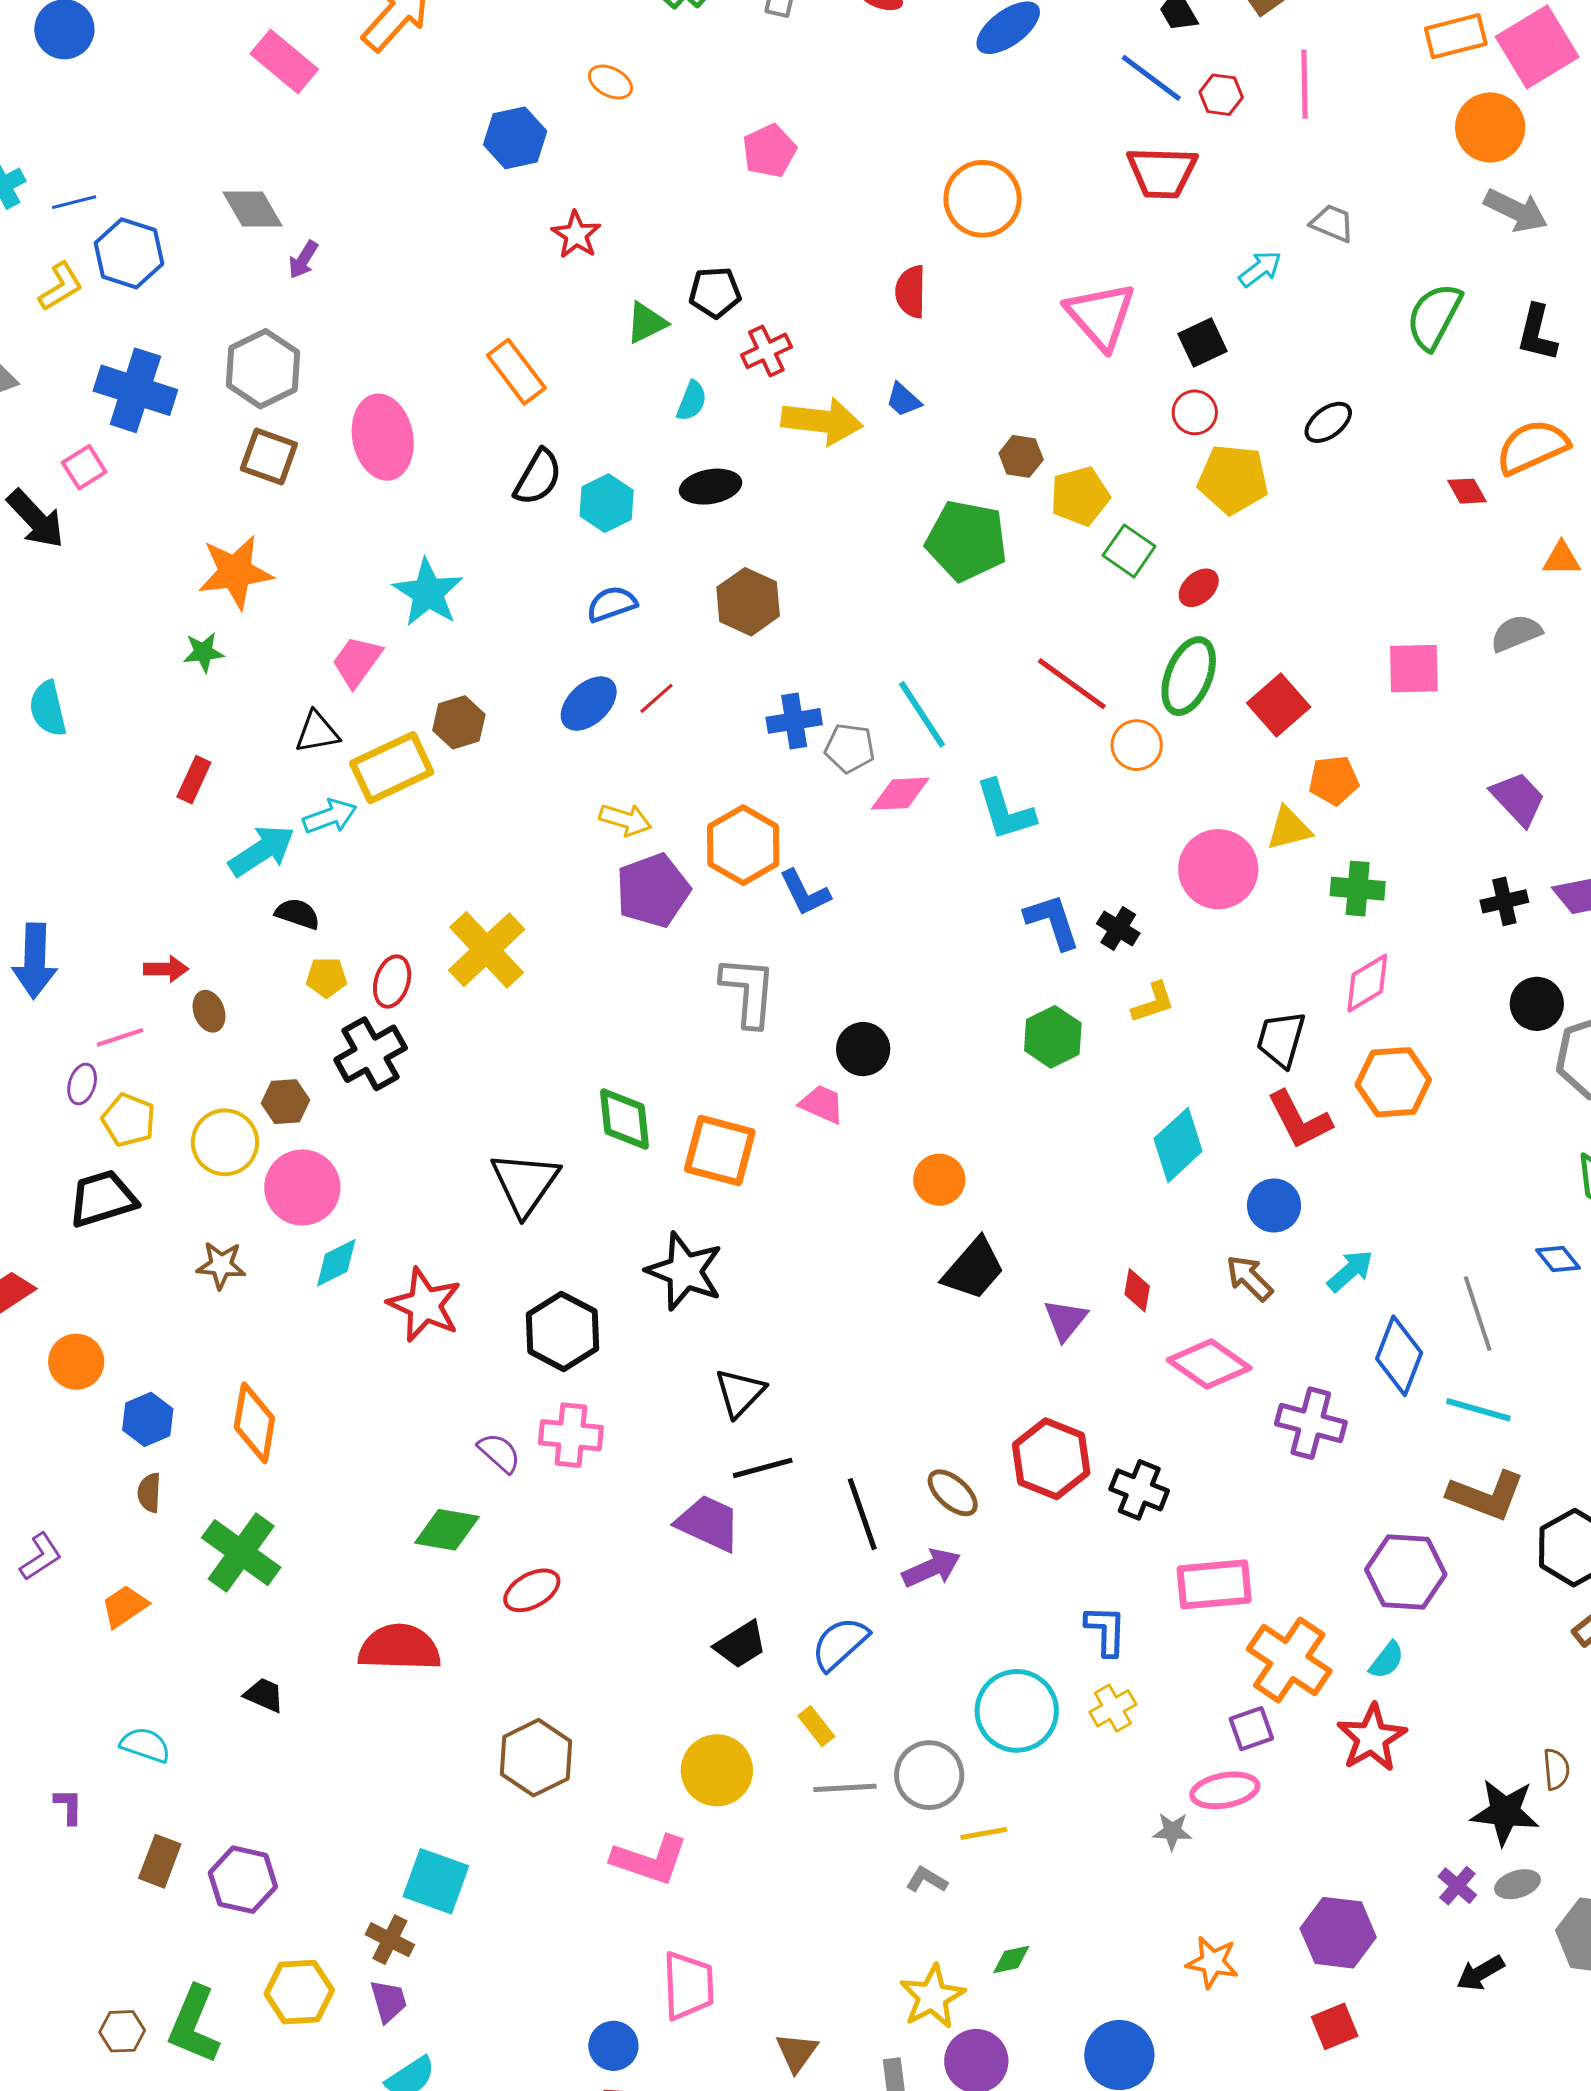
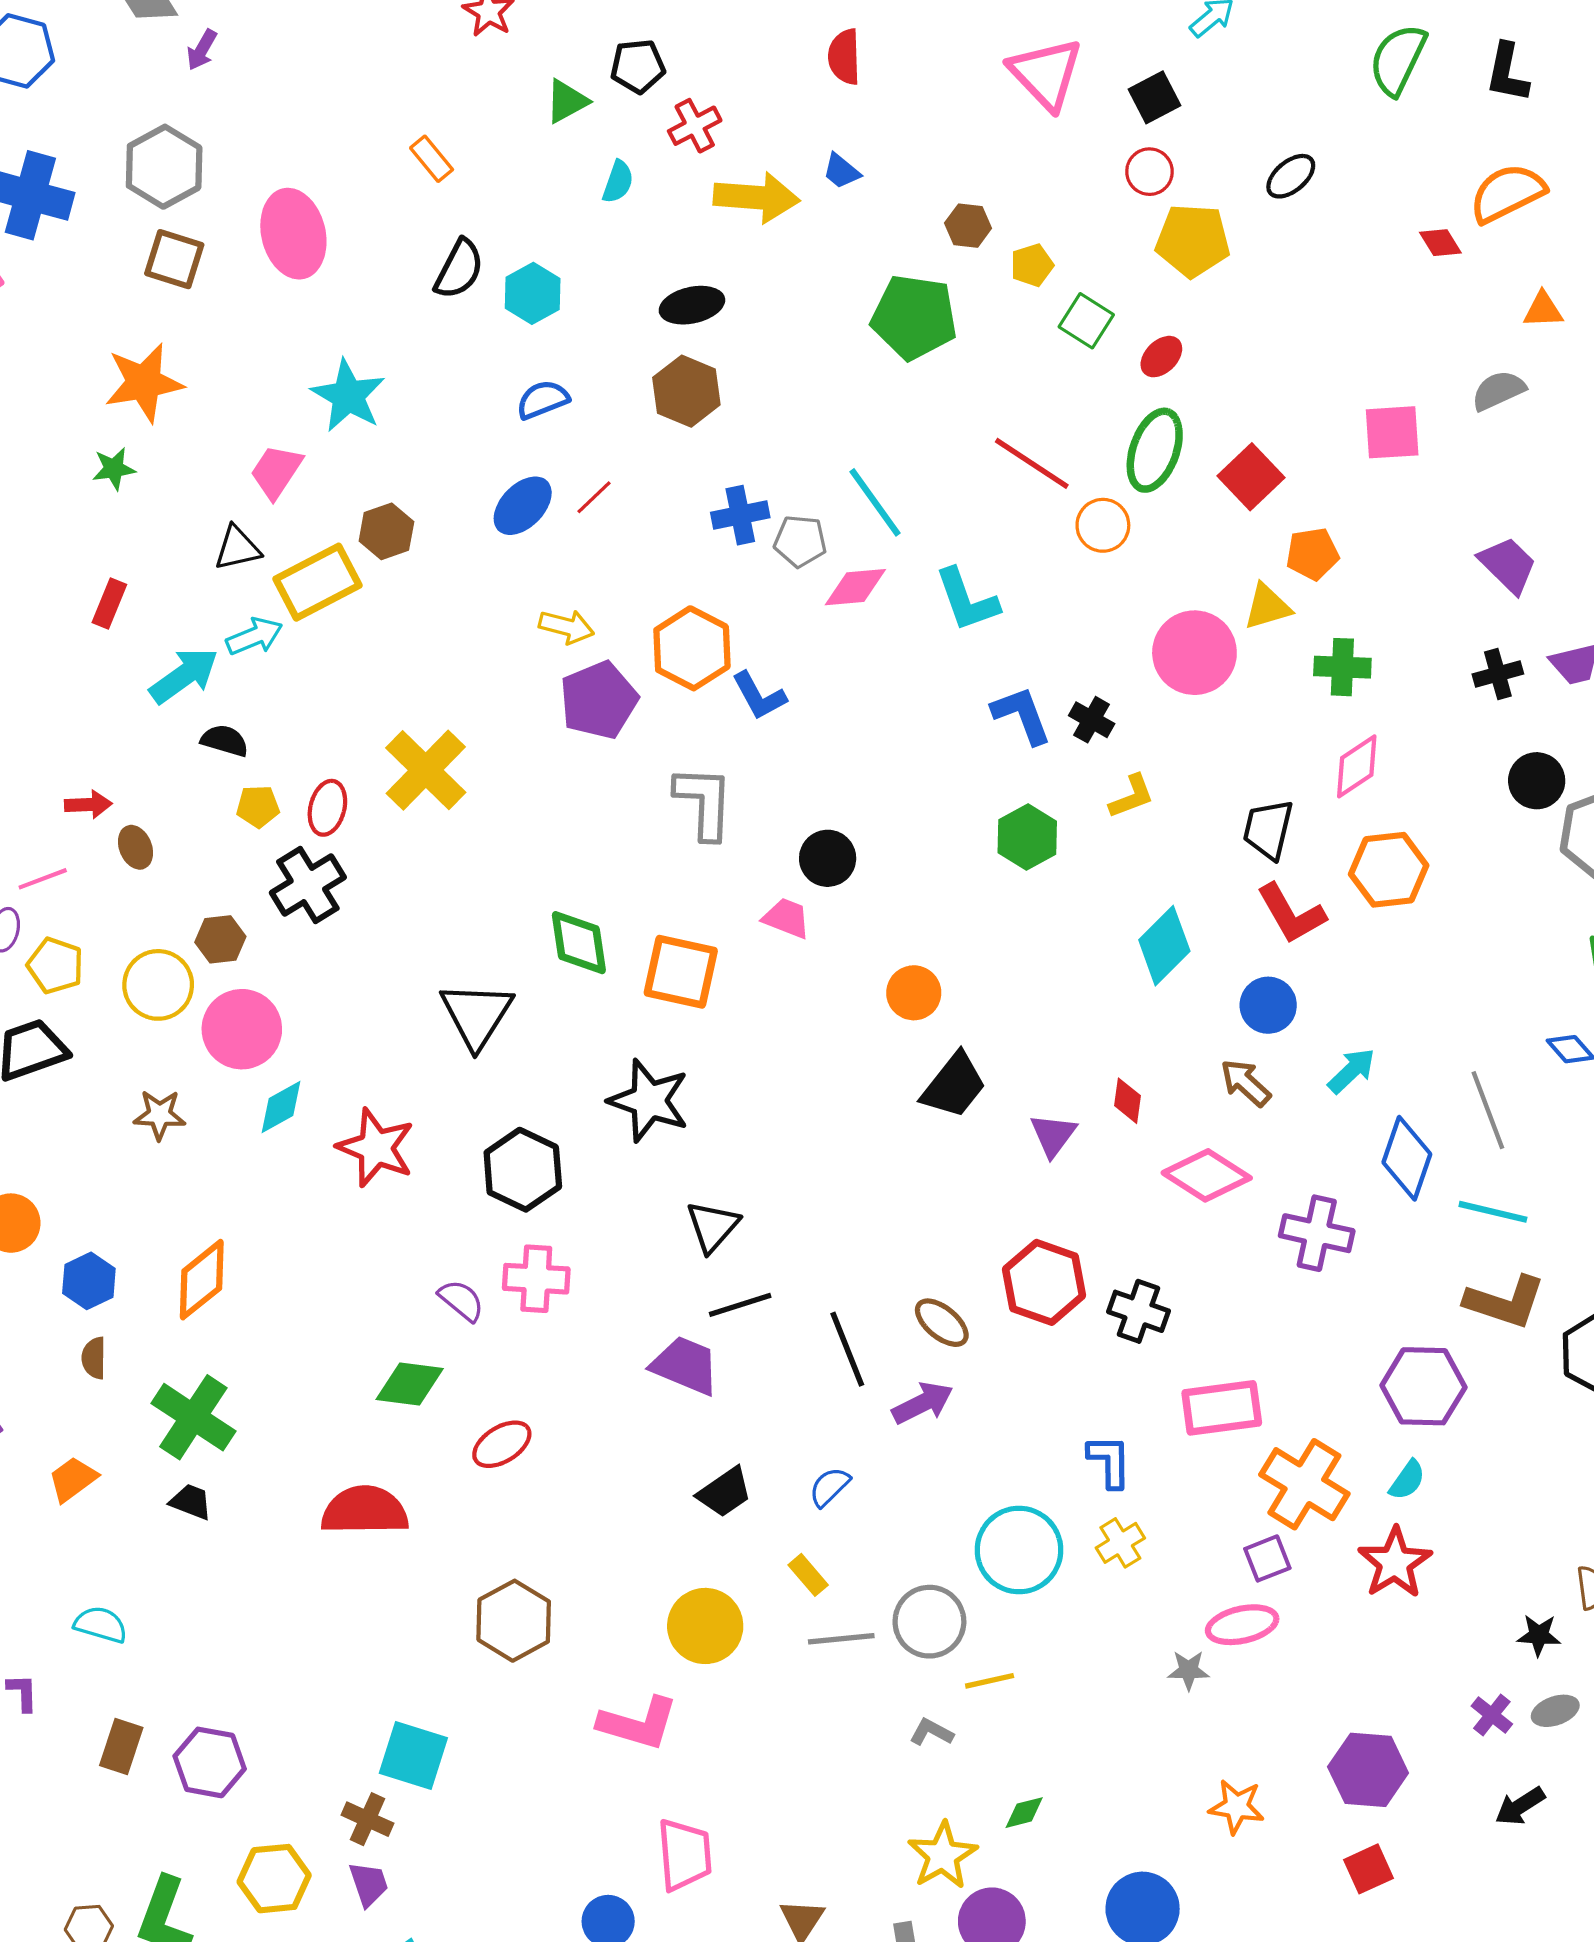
orange rectangle: (516, 372) -> (432, 159), size x0.7
black ellipse: (711, 487) -> (692, 305), moved
yellow pentagon: (1080, 496) -> (1032, 265), size x0.7
orange diamond: (254, 1423) -> (202, 1280), turned 44
blue semicircle: (840, 1644) -> (829, 1487), size x0.7
black trapezoid: (264, 1695) -> (191, 1502), moved
black star: (1505, 1812) -> (1539, 1635), size x0.6

